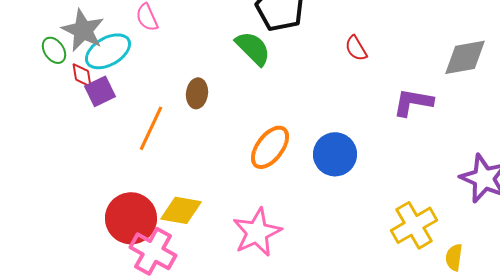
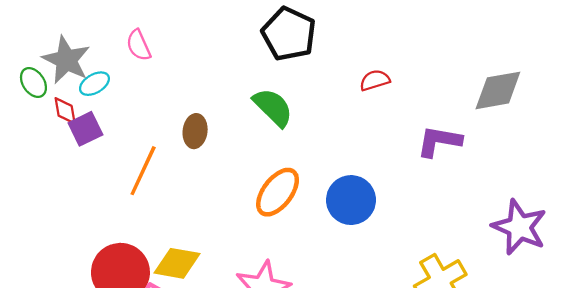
green semicircle: (253, 48) -> (273, 107), moved
red semicircle: (356, 48) -> (375, 80), turned 104
cyan ellipse: (108, 51) -> (94, 84), size x0.6

